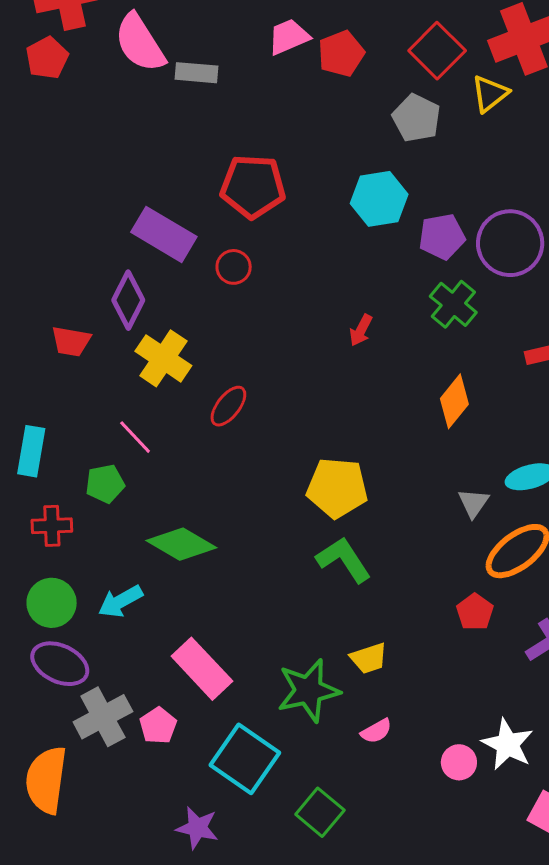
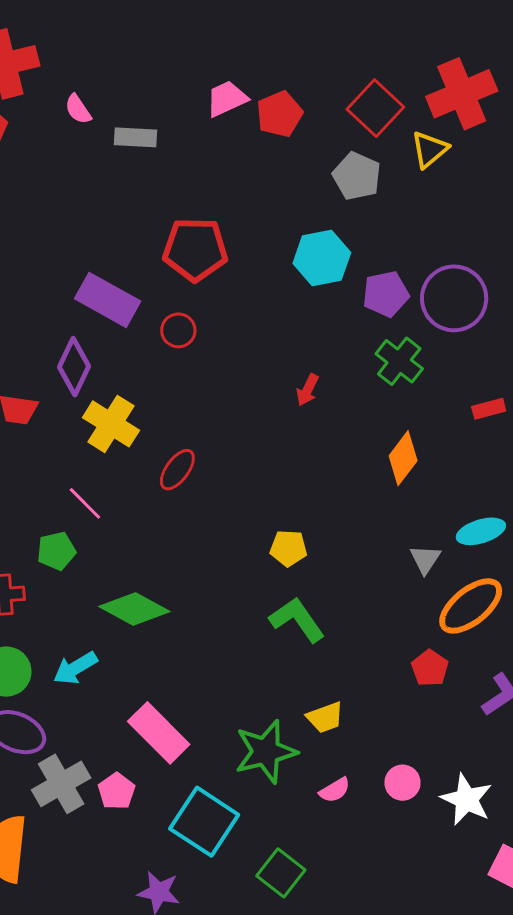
pink semicircle: (140, 43) -> (78, 109), size x0.5
yellow pentagon: (337, 488) -> (288, 548), size x0.6
pink circle: (459, 762) -> (402, 783), moved

